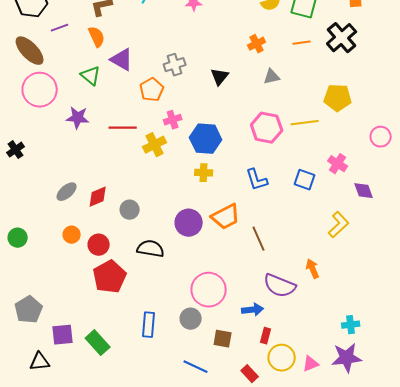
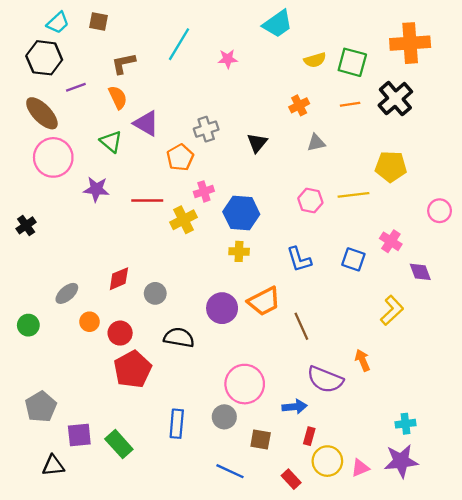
pink hexagon: (267, 128) -> (310, 201), size x0.7
gray ellipse: (67, 192) -> (67, 293), moved

